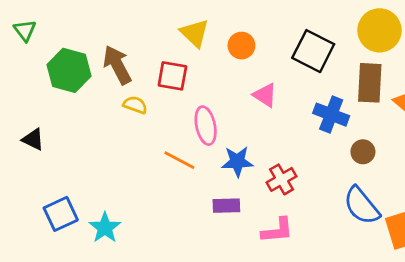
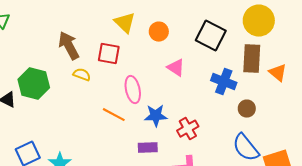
green hexagon: (69, 70) -> (34, 84), moved

